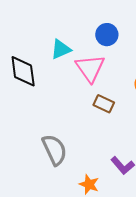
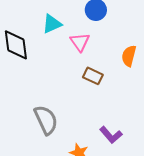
pink triangle: (90, 68) -> (80, 42), size x0.7

